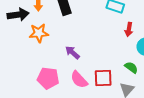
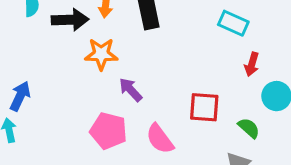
purple arrow: (72, 52) -> (131, 90), moved
red square: (103, 78) -> (204, 107), moved

